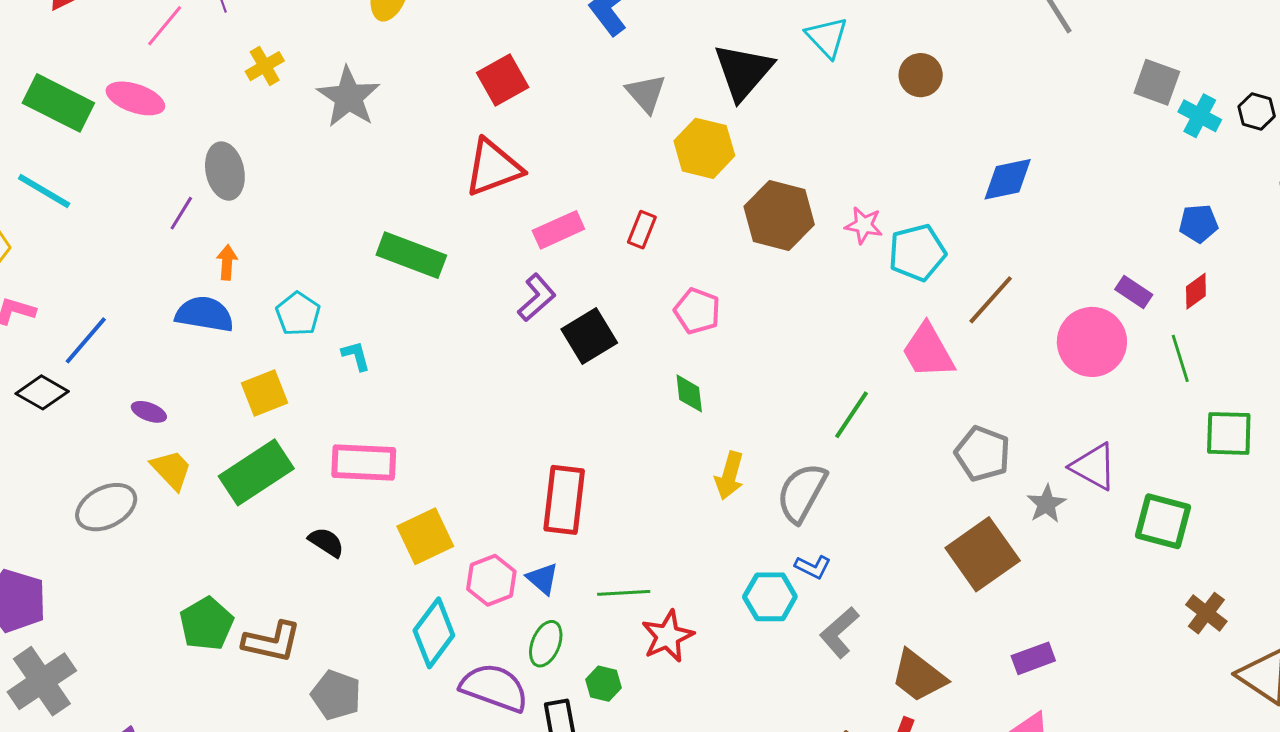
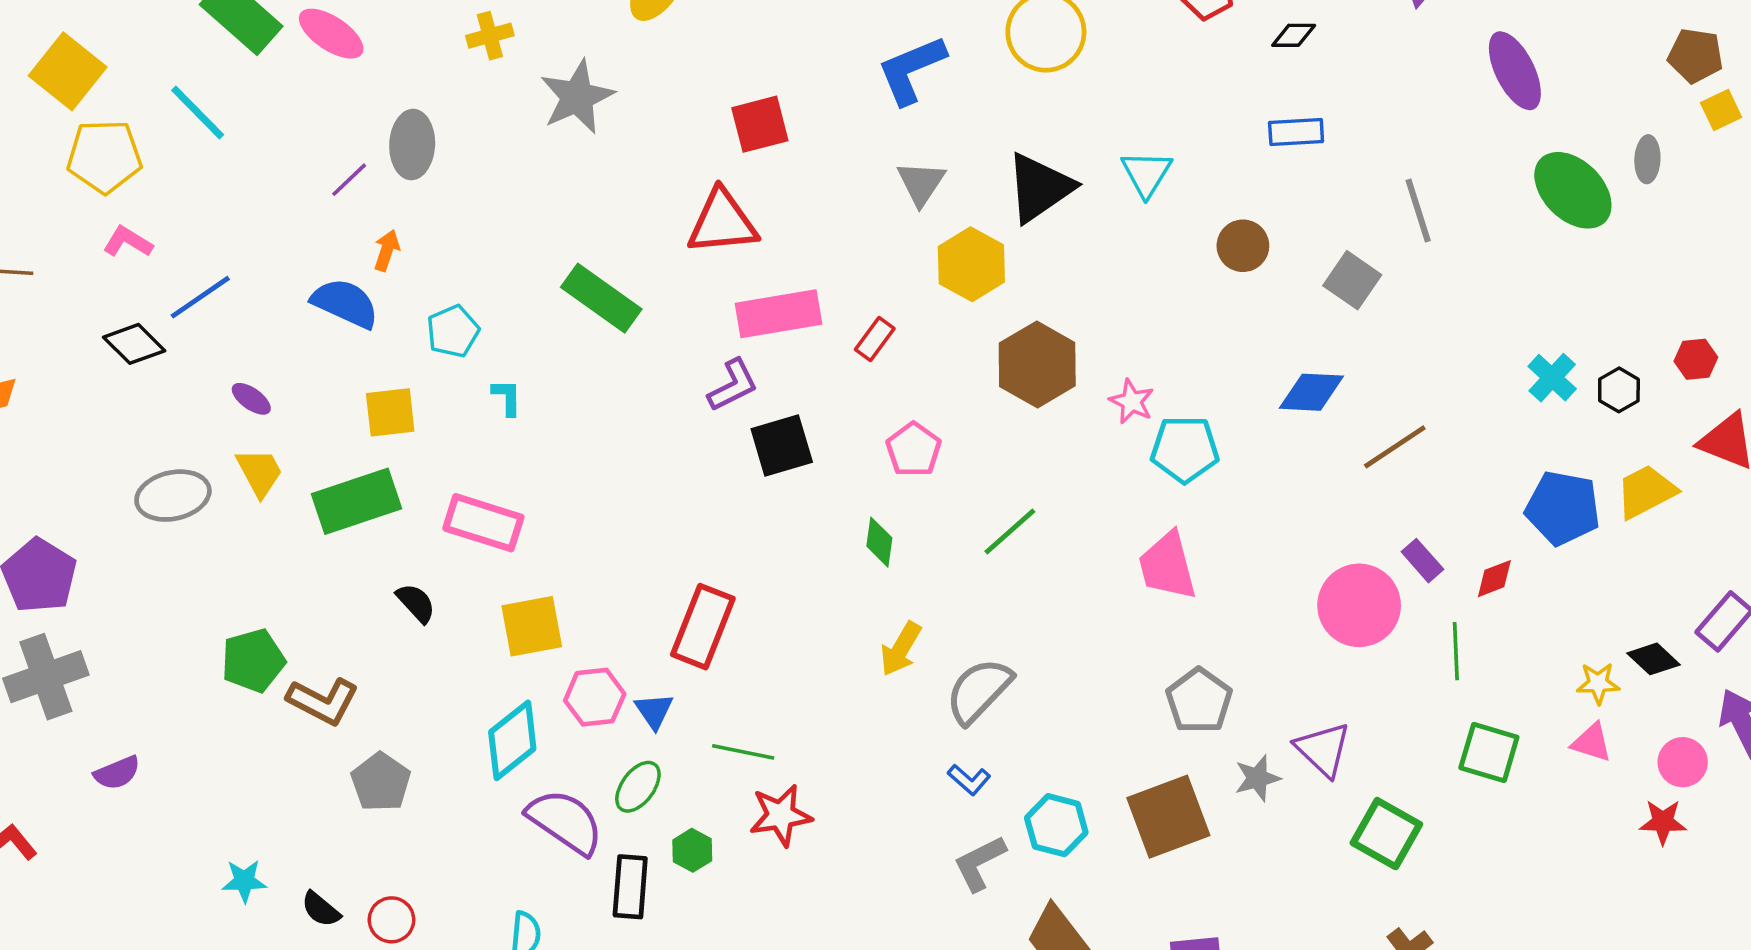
gray square: (1157, 82) -> (1352, 280), moved
blue pentagon: (1199, 224) -> (1563, 508), moved, size x1.6
pink rectangle: (558, 230) -> (778, 314), size x1.4
brown line: (991, 300) -> (1395, 447), moved
green line: (851, 415) -> (1010, 531), moved
cyan hexagon: (770, 597) -> (1056, 825), moved

